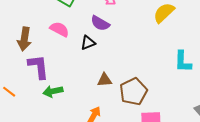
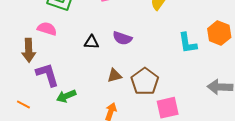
purple semicircle: (100, 23) -> (122, 38), moved
pink semicircle: (59, 29) -> (47, 29), moved
black triangle: (88, 43) -> (91, 42), turned 35

